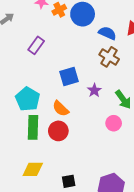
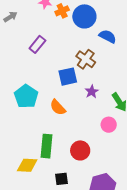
brown cross: (109, 57) -> (86, 59), moved
green rectangle: (33, 127) -> (46, 146), moved
red circle: (58, 131) -> (80, 150), moved

